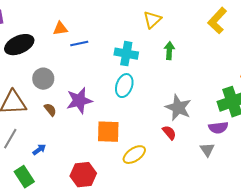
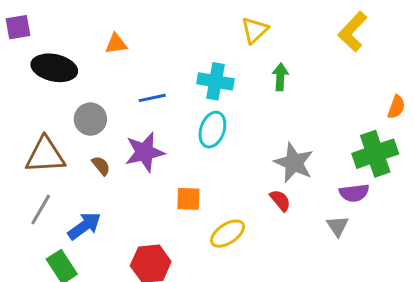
blue line: (79, 44) -> (152, 98), moved
black ellipse: (19, 45) -> (54, 68), turned 36
orange square: (108, 132) -> (188, 199), size x0.7
blue arrow: (39, 150) -> (84, 226), size x1.6

